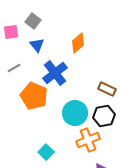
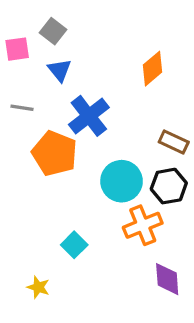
orange diamond: (78, 43) -> (153, 69), moved
gray line: (14, 68) -> (22, 108), turned 40

